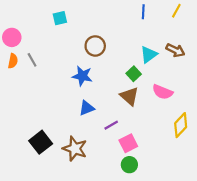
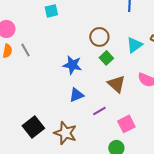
brown circle: (95, 46) -> (99, 37), moved
green square: (134, 74) -> (106, 58), moved
pink square: (128, 143) -> (126, 124), moved

